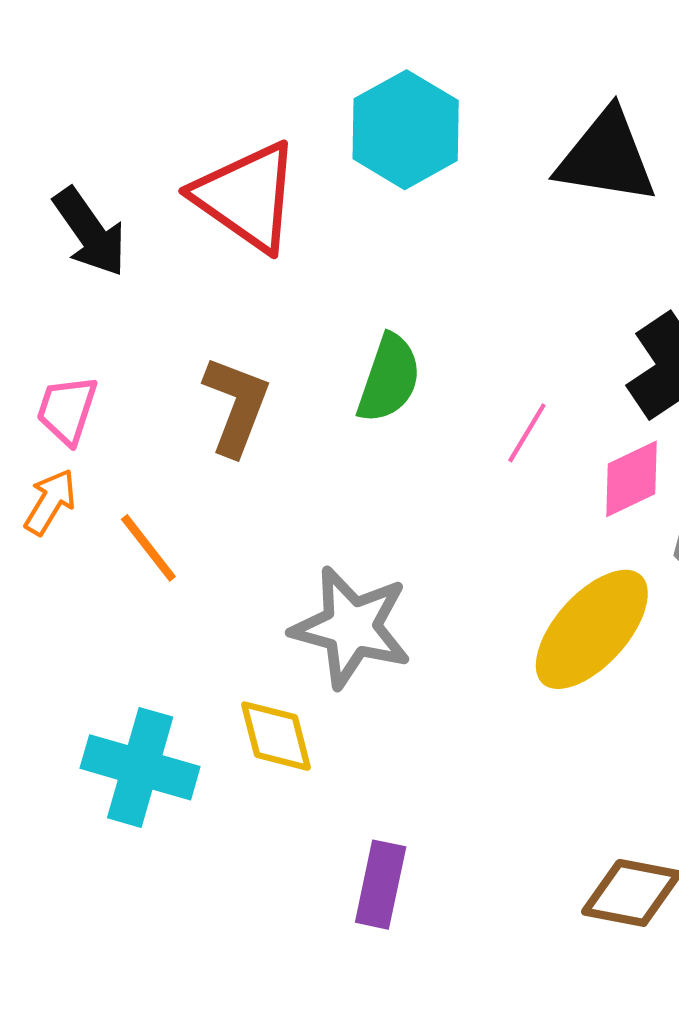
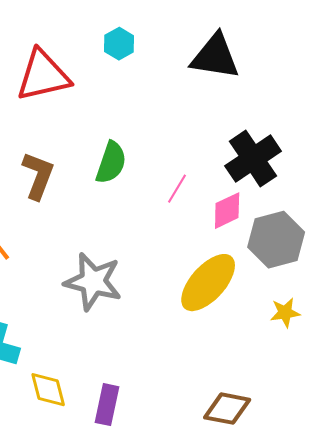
cyan hexagon: (406, 130) -> (119, 44), size x0.6
red triangle: (247, 197) -> (43, 76), turned -48
yellow diamond: (276, 736) -> (48, 390), moved

